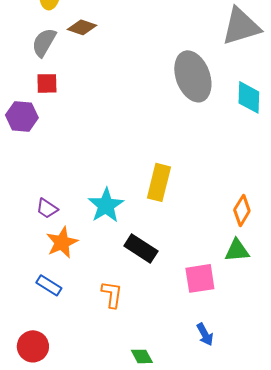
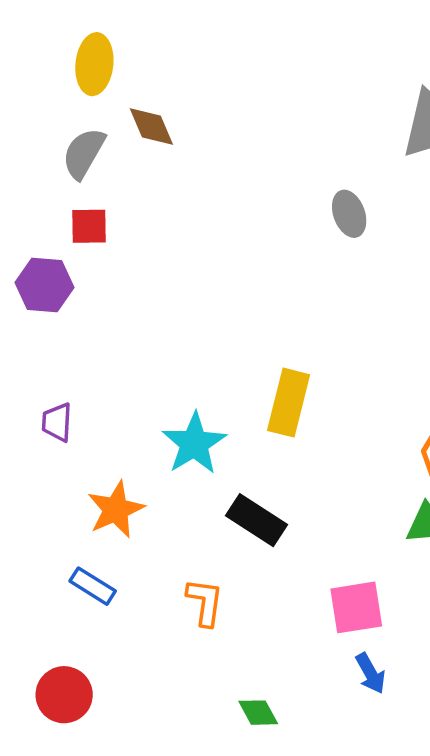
brown diamond: (82, 27) -> (151, 126), turned 48
gray ellipse: (193, 76) -> (349, 214), size x0.5
purple trapezoid: (47, 208) -> (57, 422), moved, turned 60
pink square: (200, 278) -> (356, 607), moved

